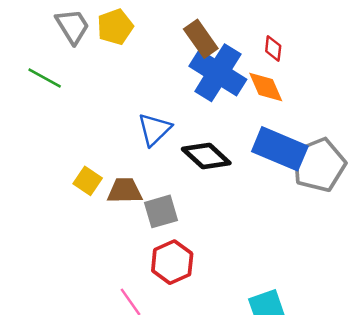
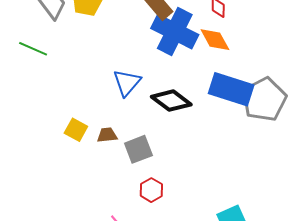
brown trapezoid: (125, 191) -> (107, 135), size x0.7
red hexagon: (172, 262) -> (151, 190), size x0.7

